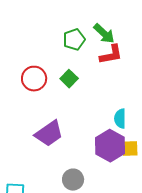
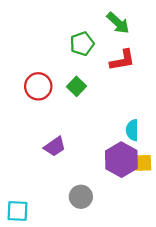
green arrow: (104, 34) -> (118, 23), moved
purple trapezoid: (49, 134) -> (55, 146), size x0.7

